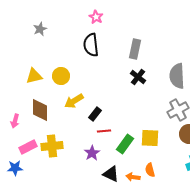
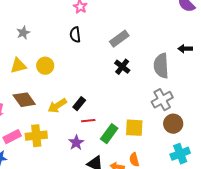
gray star: (40, 29) -> (23, 33), moved
black semicircle: (91, 45) -> (75, 35), size x0.7
gray rectangle: (135, 49) -> (119, 39), turned 42
yellow arrow: (74, 101) -> (57, 106), moved
brown diamond: (40, 110) -> (24, 100), turned -35

